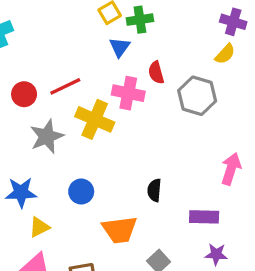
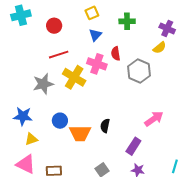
green cross: (140, 20) -> (127, 21), moved
red circle: (24, 94) -> (54, 26), moved
pink arrow: (231, 169) -> (154, 119), turned 30
purple rectangle: (204, 217) -> (133, 146), turned -66
orange trapezoid: (120, 230) -> (80, 133), moved

